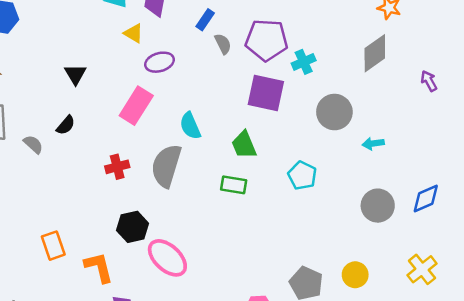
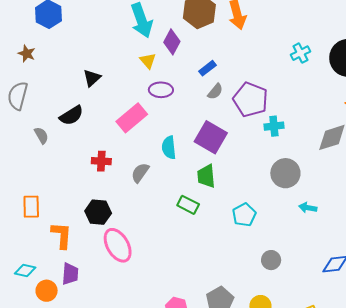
gray semicircle: (223, 44) -> (215, 91), turned 48
purple square: (266, 93) -> (211, 137), moved
black semicircle: (66, 125) -> (71, 115), size x1.4
gray semicircle: (33, 144) -> (41, 135), moved
gray semicircle: (166, 166) -> (140, 173), size x0.6
gray circle: (378, 206) -> (271, 260), moved, size x0.7

